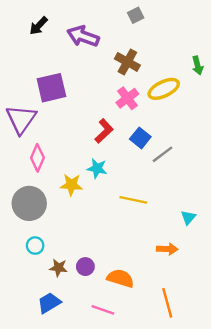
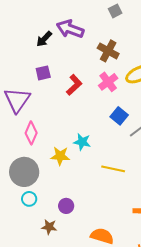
black arrow: (39, 26) -> (44, 39), moved
purple square: (51, 88) -> (43, 73), size x0.6
red L-shape: (104, 131) -> (74, 85), moved
cyan circle: (35, 246) -> (29, 199), moved
purple circle: (85, 267) -> (66, 206), moved

